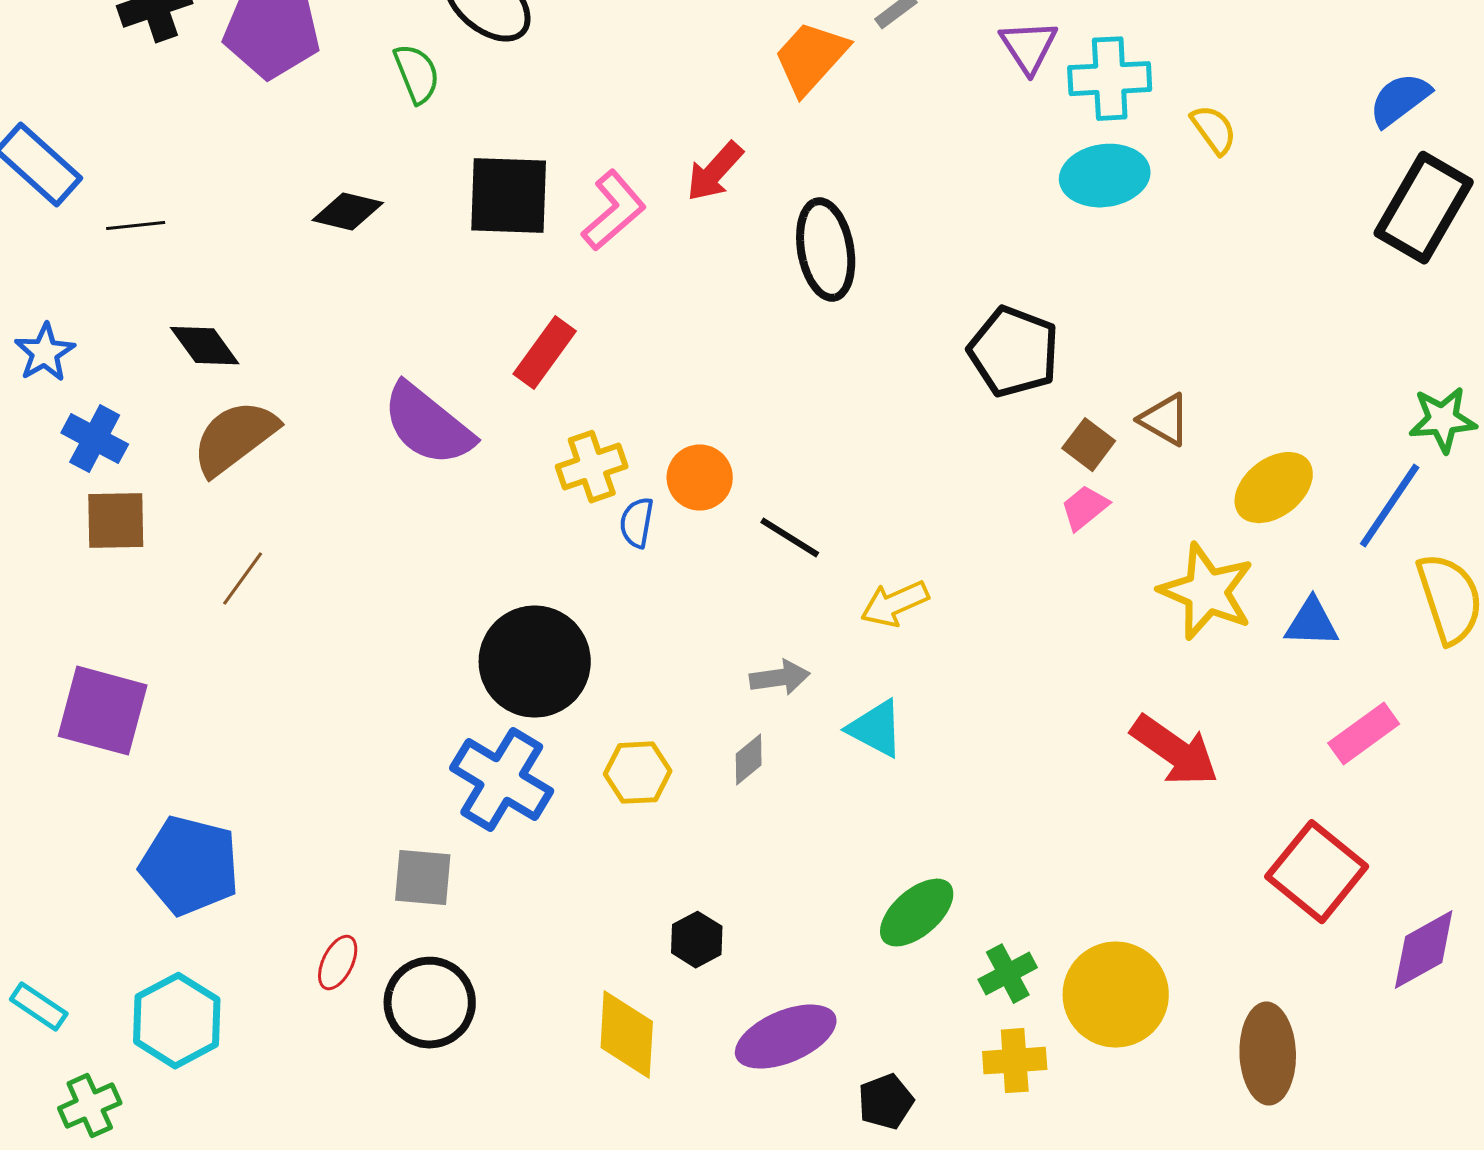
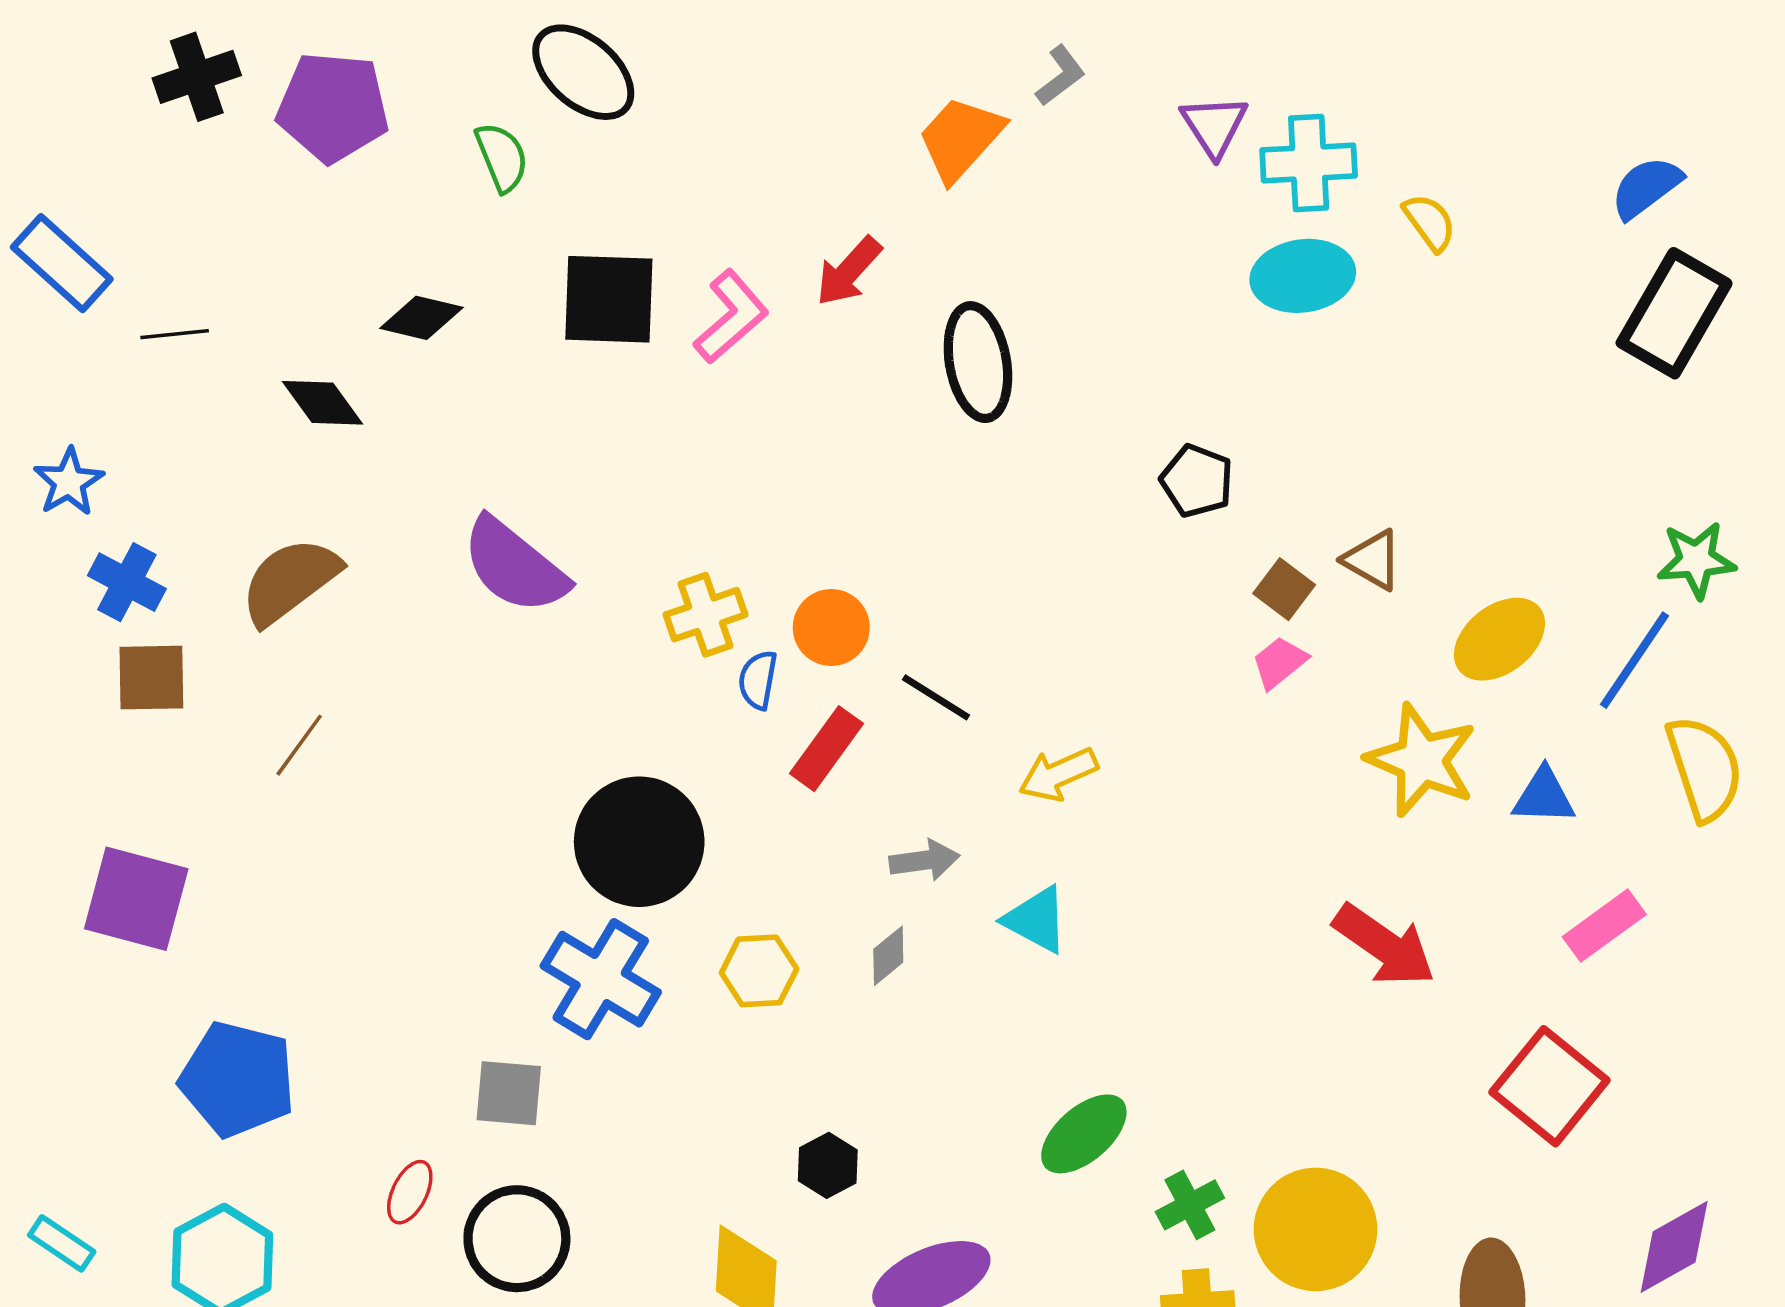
black diamond: (205, 346) -> (322, 403), moved
black pentagon: (1014, 352) -> (1197, 481), size x0.7
red rectangle: (545, 353) -> (827, 749), moved
purple diamond: (1424, 950) -> (1674, 1247), moved

